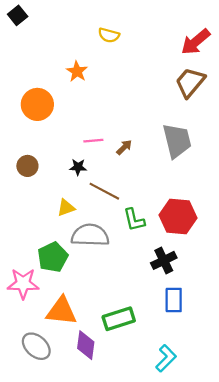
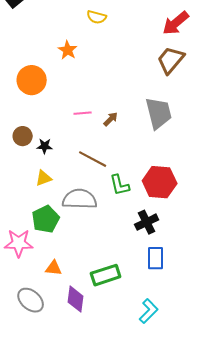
black star: (78, 167) -> (45, 146), moved
yellow triangle: (66, 208) -> (44, 178), moved
orange triangle: (62, 311) -> (54, 268), size x0.6

